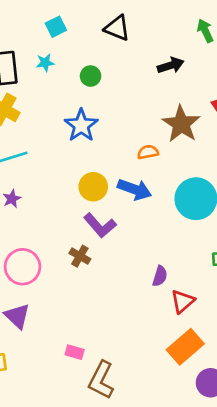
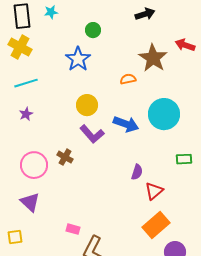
green circle: (91, 76) -> (93, 30), moved
blue arrow: (135, 189) -> (126, 124), moved
brown cross: (80, 256) -> (65, 157), moved

